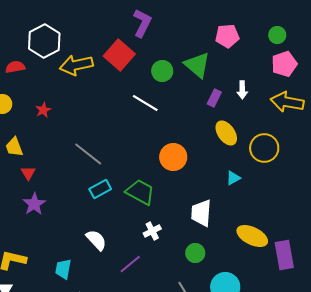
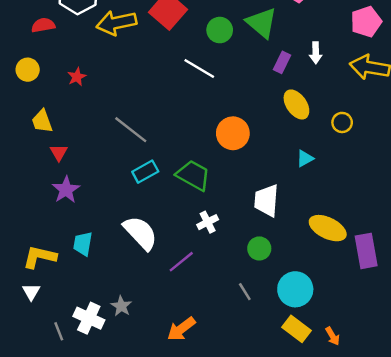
yellow circle: (264, 148) -> (342, 122), size x0.6
white semicircle: (96, 240) -> (140, 233), size x1.4
cyan trapezoid: (63, 269) -> (83, 244), moved

